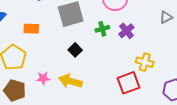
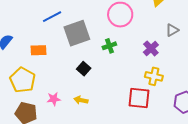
purple cross: (126, 31) -> (151, 48), moved
yellow arrow: (70, 81) -> (81, 100), size x0.6
red square: (129, 83) -> (139, 98), turned 30

